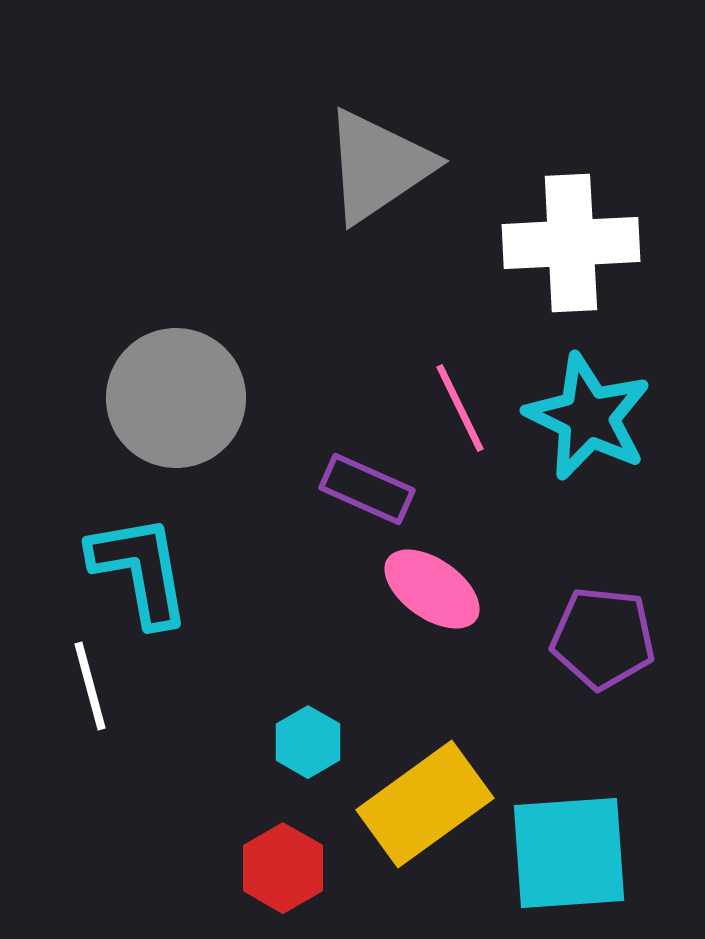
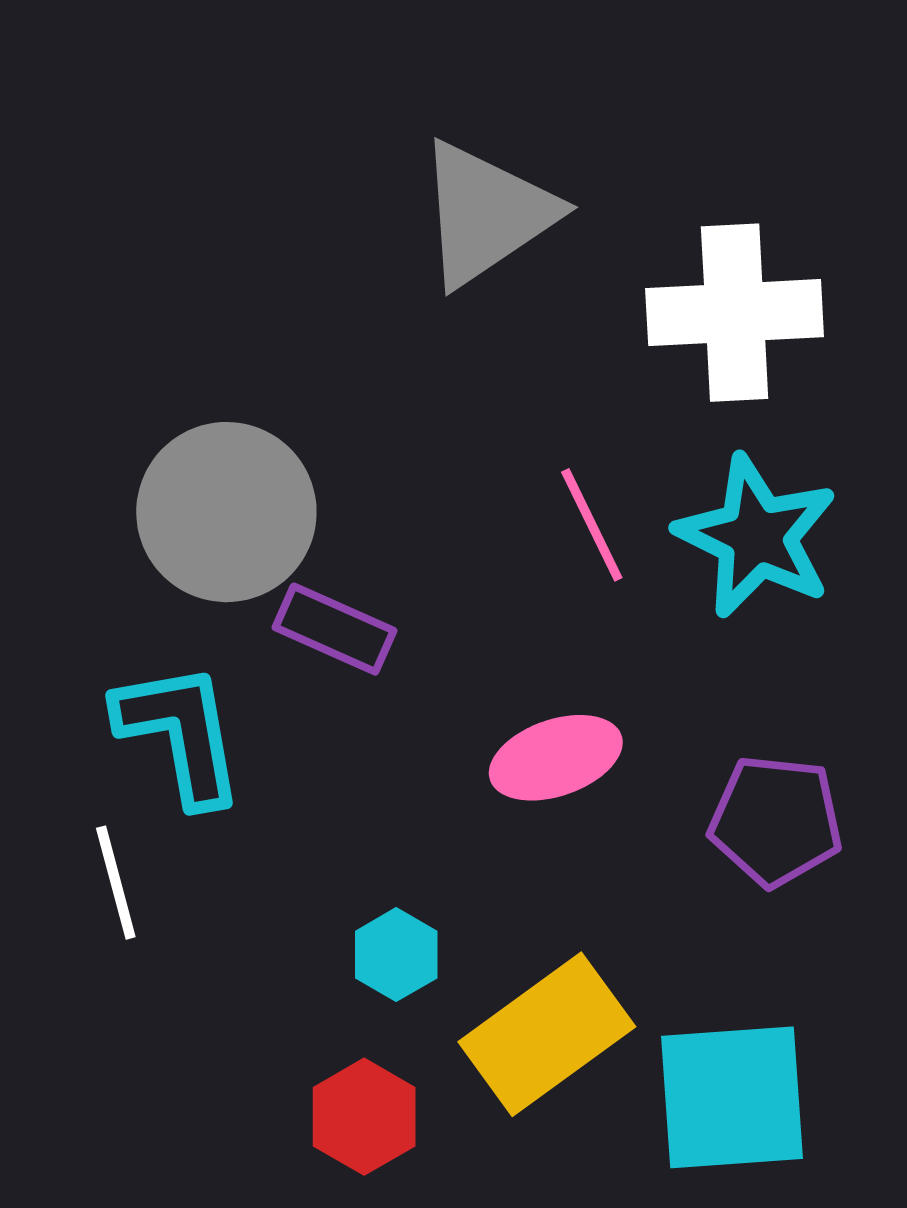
purple rectangle: (367, 489) -> (334, 629), moved
pink ellipse: (432, 589) -> (556, 758), turned -54

